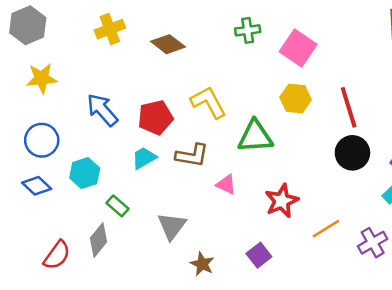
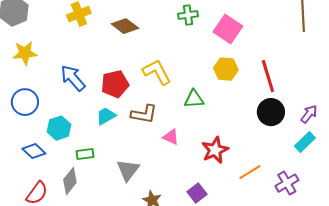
green triangle: (255, 136) -> (194, 99), size x0.7
blue diamond: (37, 186) -> (34, 151), moved
green rectangle: (117, 206) -> (85, 154), turned -48

